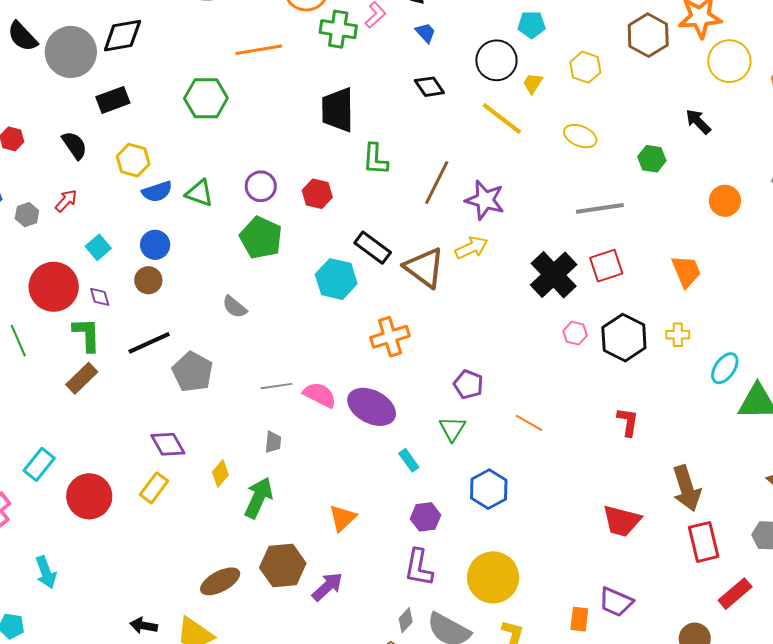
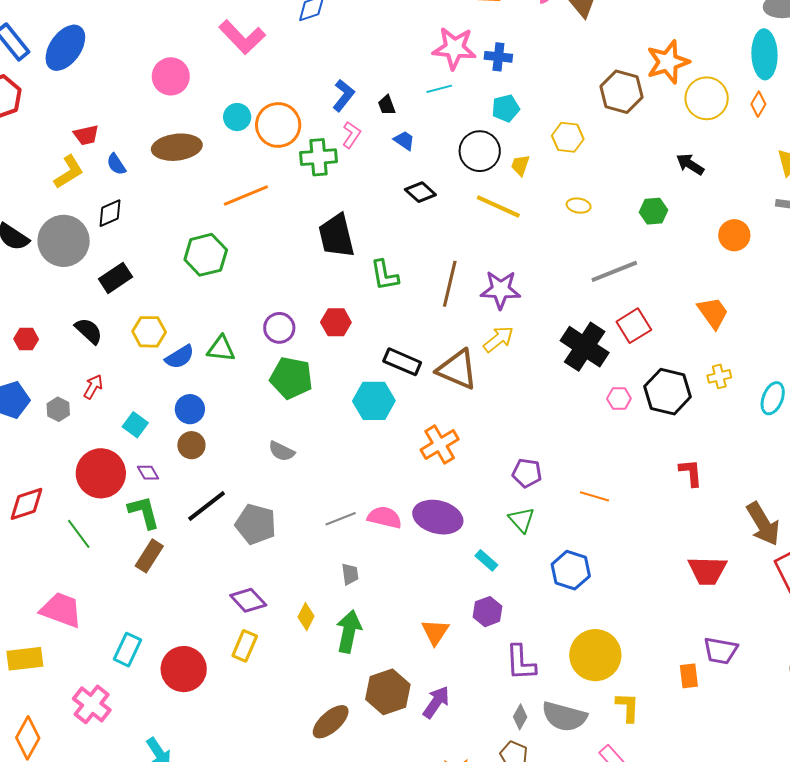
black diamond: (122, 36) -> (110, 213), size x0.7
yellow ellipse: (580, 136) -> (579, 206), size x0.7
purple hexagon: (425, 517) -> (487, 612), moved

